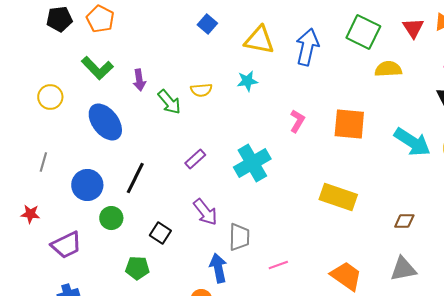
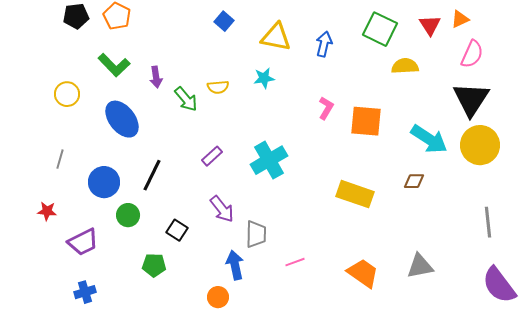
blue arrow: (307, 47) -> (324, 44), size x0.7
pink L-shape: (297, 121) -> (326, 108), moved
brown diamond: (404, 221) -> (414, 181), moved

